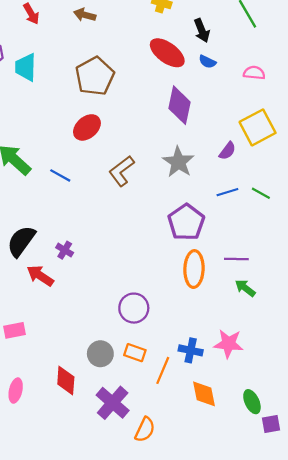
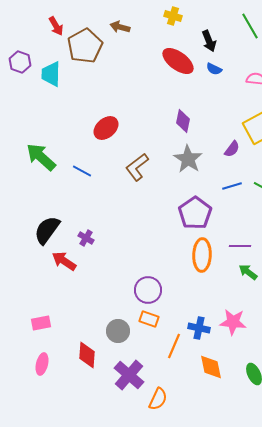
brown arrow: (85, 15) -> (120, 27), moved
brown pentagon: (95, 76) -> (85, 46), moved
purple diamond: (179, 105) -> (183, 121), moved, size x0.7
pink rectangle: (15, 330) -> (41, 323), moved
orange rectangle: (135, 353) -> (149, 319), moved

